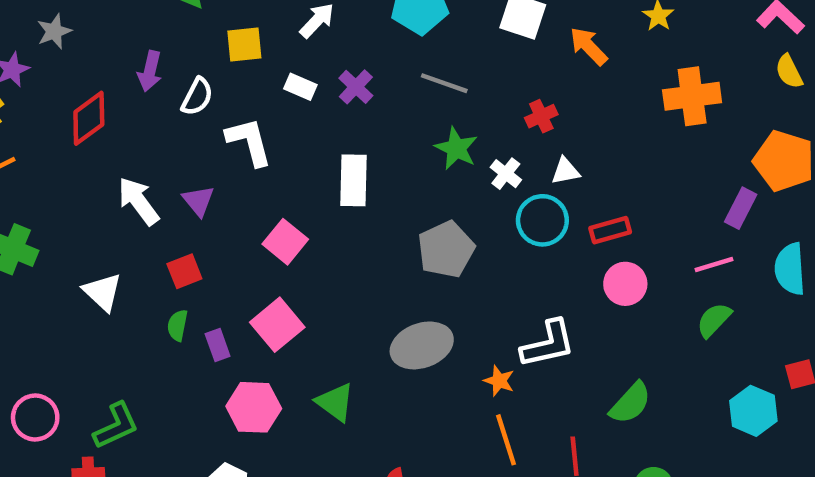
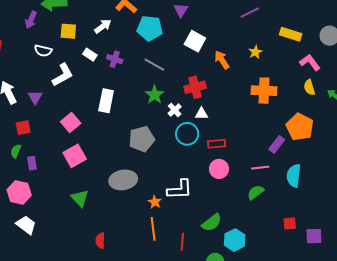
purple arrow: (150, 71) -> (31, 20), moved
purple cross: (356, 87) -> (115, 59), turned -35
white semicircle: (197, 97) -> (43, 51), turned 66
red cross: (541, 116) -> (195, 87), size x1.5
white L-shape: (249, 142) -> (63, 75), turned 65
pink square: (277, 325) -> (75, 156), moved
pink hexagon: (254, 407) -> (19, 192), moved
cyan hexagon: (753, 411) -> (235, 240), moved

